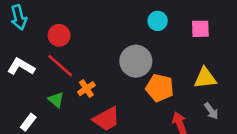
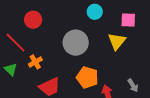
red circle: (59, 35) -> (33, 20), moved
yellow triangle: (205, 78) -> (117, 41), moved, turned -48
orange pentagon: (160, 88) -> (87, 77), moved

